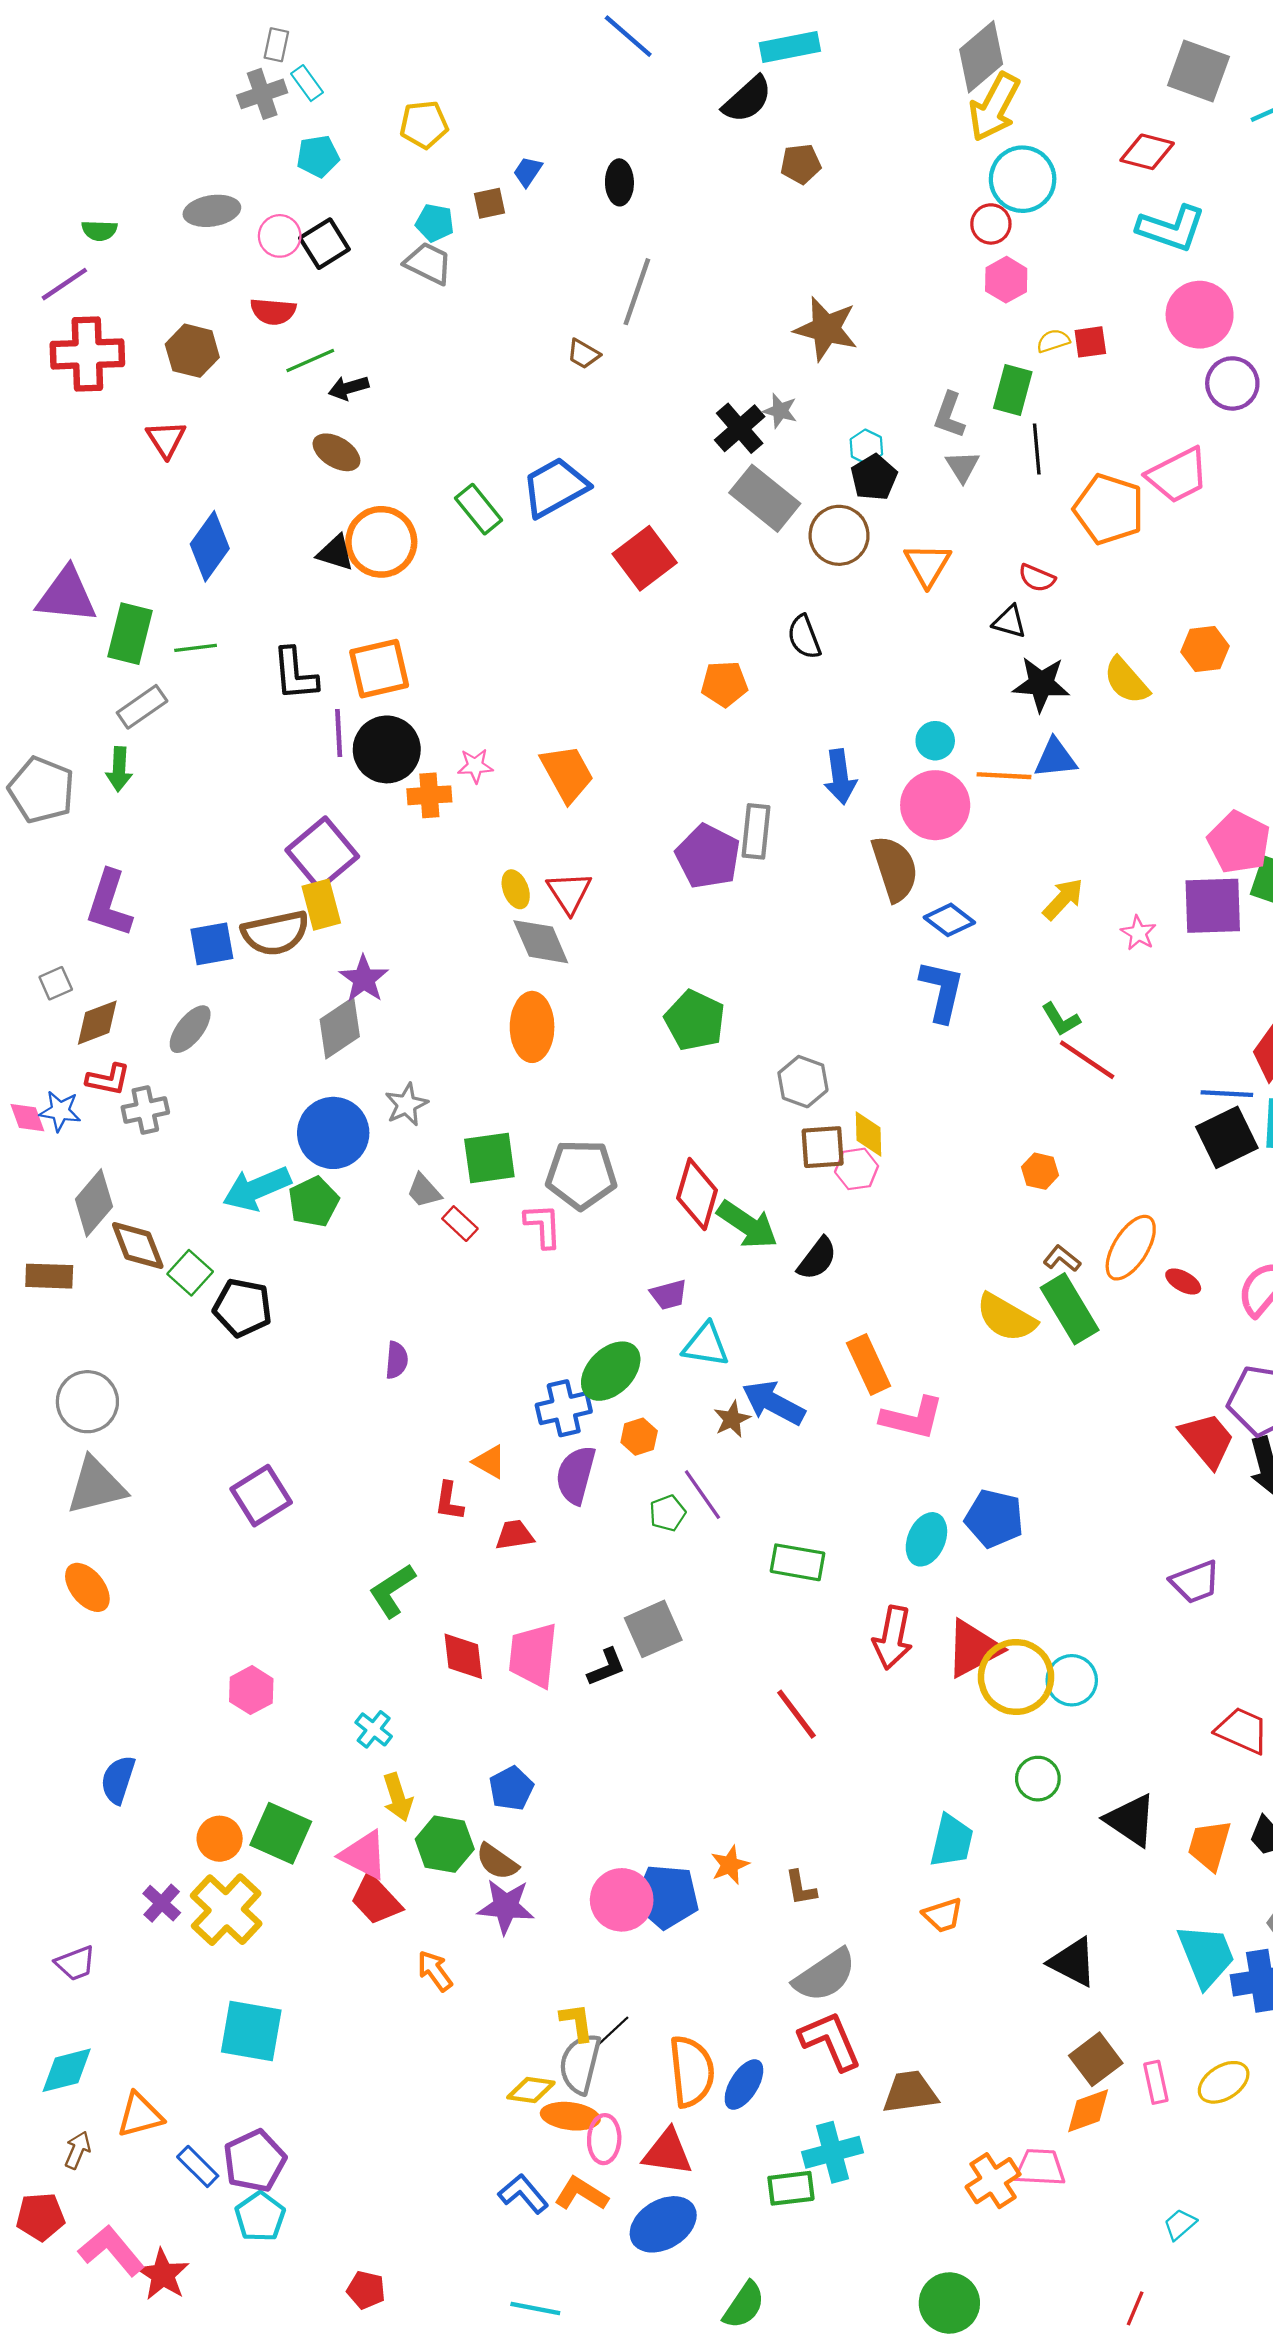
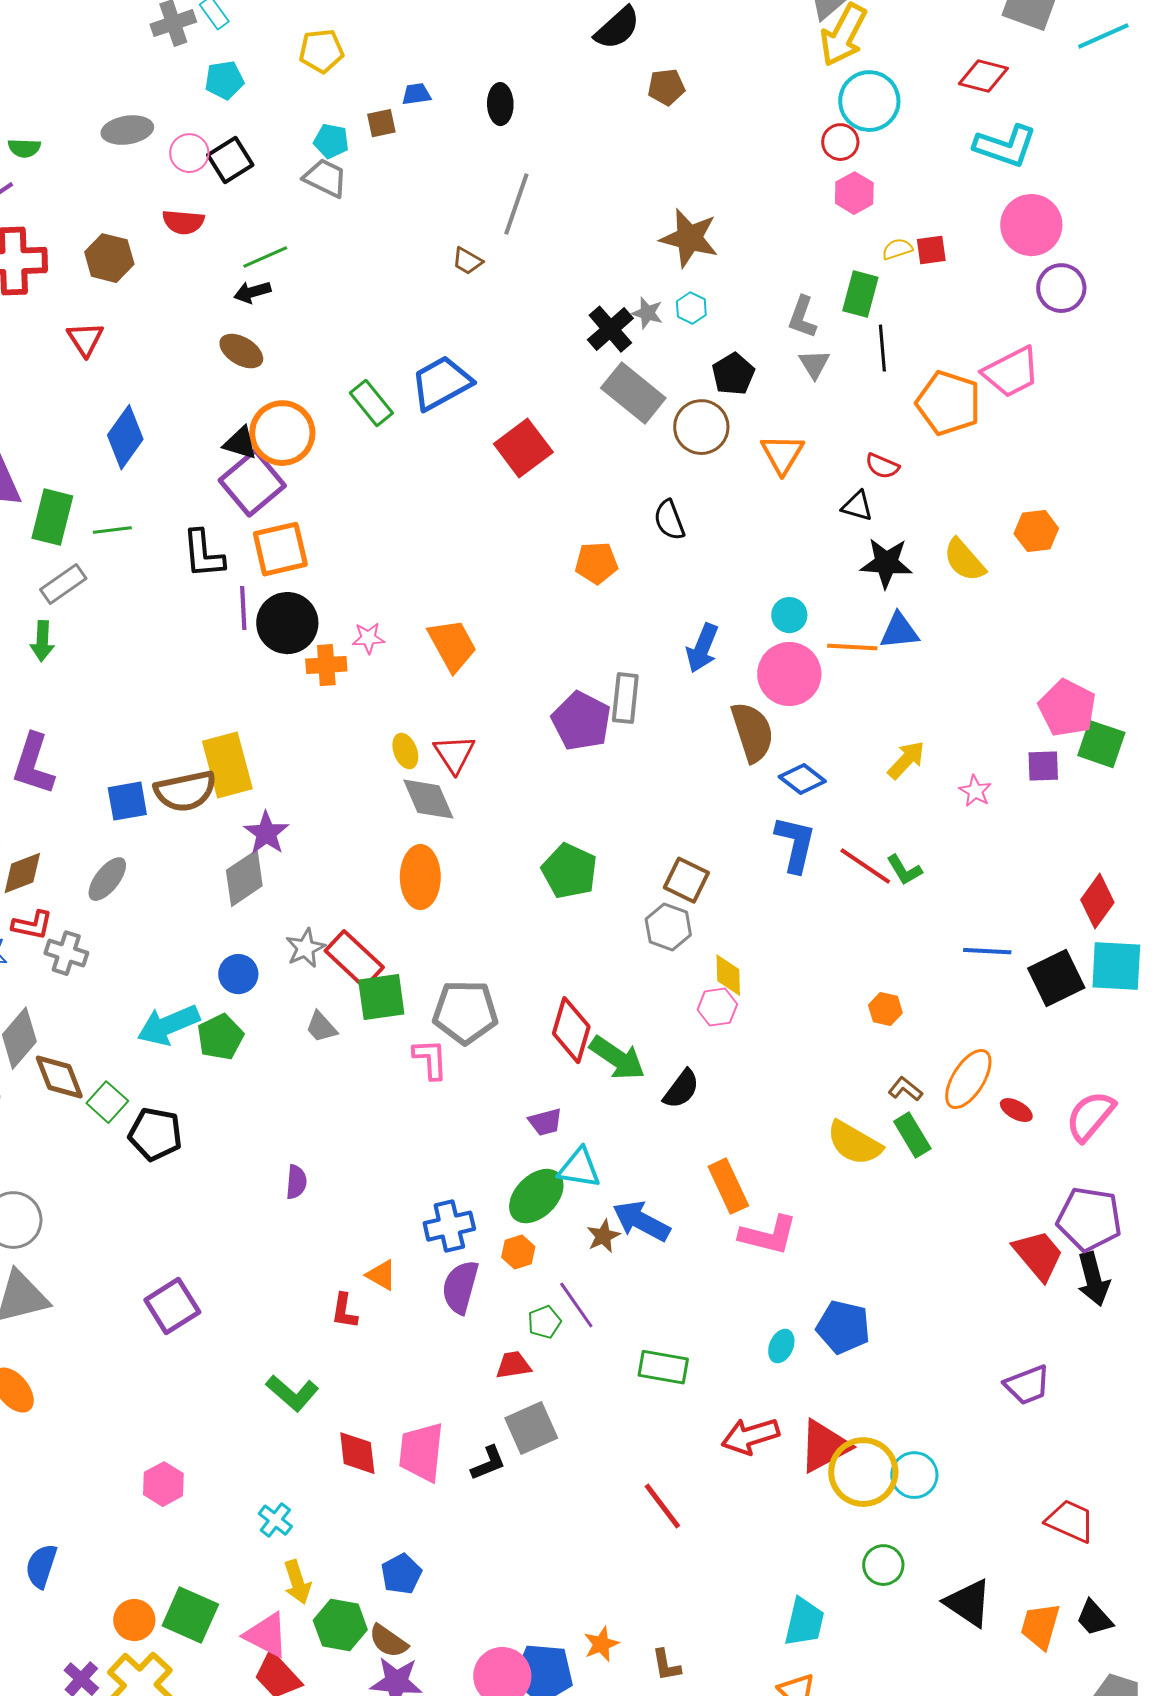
blue trapezoid: (528, 172) -> (416, 94), turned 48
green line: (310, 361) -> (265, 257), moved
cyan hexagon: (866, 447) -> (691, 308), moved
blue arrow: (840, 777) -> (702, 648), turned 30
purple square: (322, 853) -> (252, 483), moved
yellow rectangle: (321, 905) -> (227, 765), size x1.4
purple square: (1213, 906) -> (1043, 766), size x0.6
red line: (1087, 1060) -> (865, 866), moved
blue line: (1227, 1094) -> (987, 951), moved
gray cross: (145, 1110) -> (66, 953), turned 30
blue circle: (333, 1133) -> (238, 974), size x0.6
brown square: (823, 1147) -> (686, 880), moved, turned 30
red rectangle: (460, 1224) -> (354, 959), moved, size x1.8
green rectangle: (1070, 1309) -> (912, 1135), size x0.7
green ellipse: (611, 1371) -> (536, 1196), moved
red trapezoid: (515, 1535) -> (513, 1365), moved
cyan ellipse: (926, 1539) -> (781, 1346), size x0.7
green L-shape: (392, 1591) -> (292, 1393), turned -106
red arrow: (893, 1638) -> (750, 1436), turned 62

